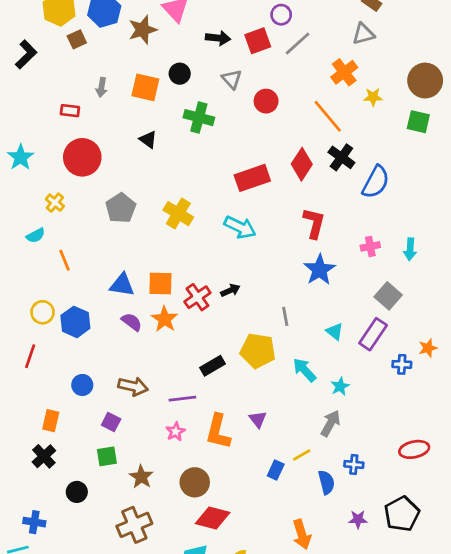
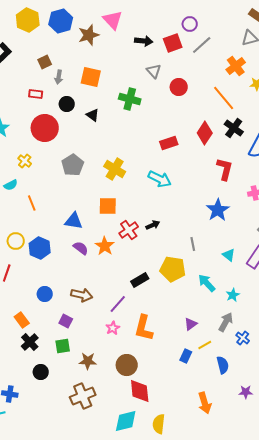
brown square: (77, 39) -> (45, 62), moved
black circle: (180, 74) -> (67, 104), moved
red rectangle: (252, 178) -> (169, 143), size x0.7
red L-shape: (314, 223) -> (225, 169), moved
orange square: (160, 283) -> (108, 206), moved
purple line: (182, 399) -> (118, 304), turned -42
purple triangle: (258, 419) -> (191, 324), moved, turned 32
orange rectangle: (51, 421) -> (22, 320), turned -49
black cross: (44, 456) -> (30, 342), moved
blue cross: (354, 465) -> (243, 338), moved, turned 32
brown star: (141, 477) -> (88, 361), turned -30
red diamond: (213, 518) -> (140, 391), turned 70

